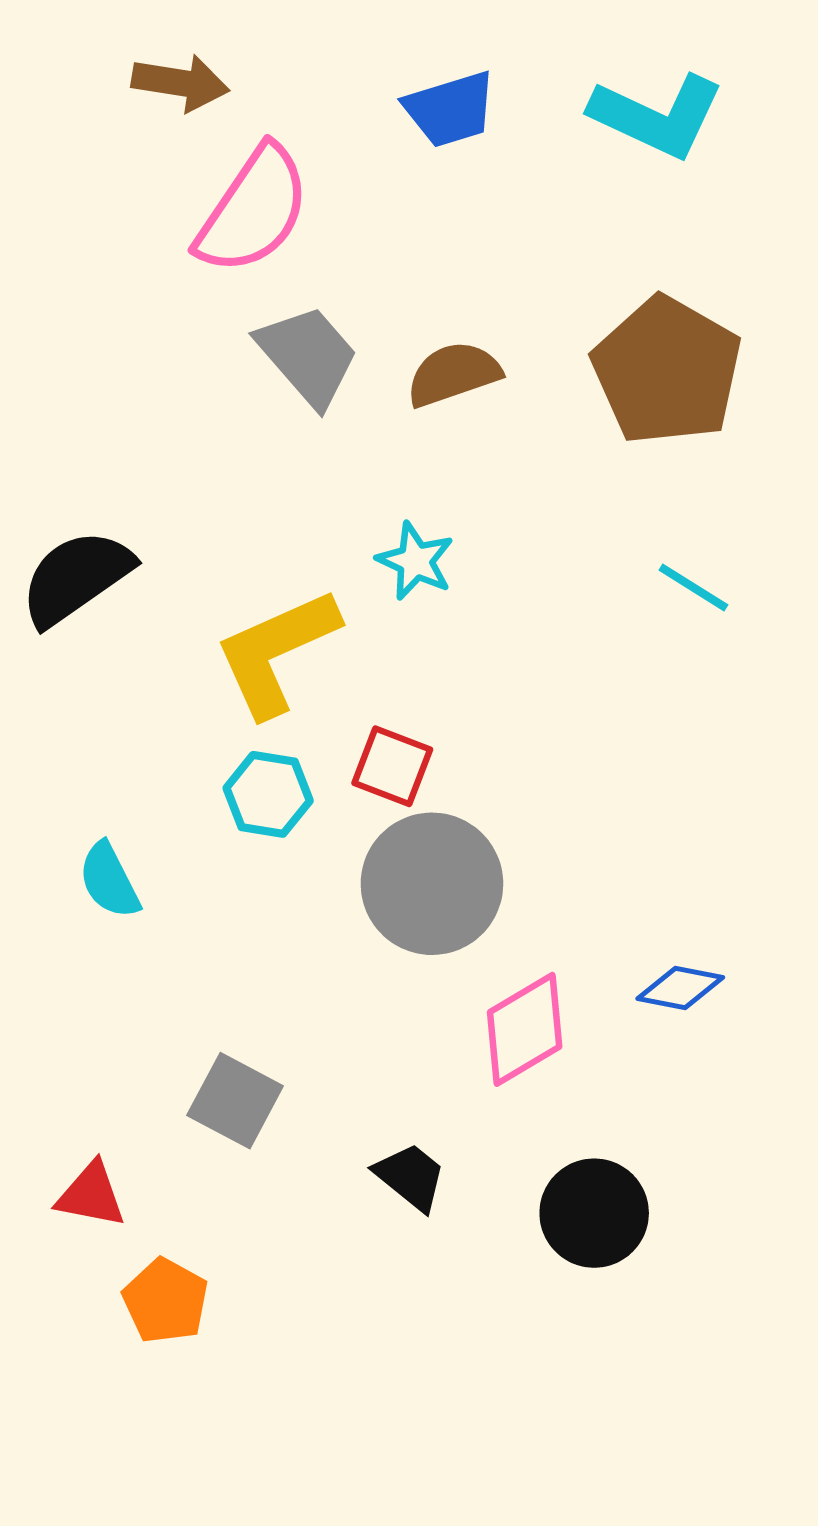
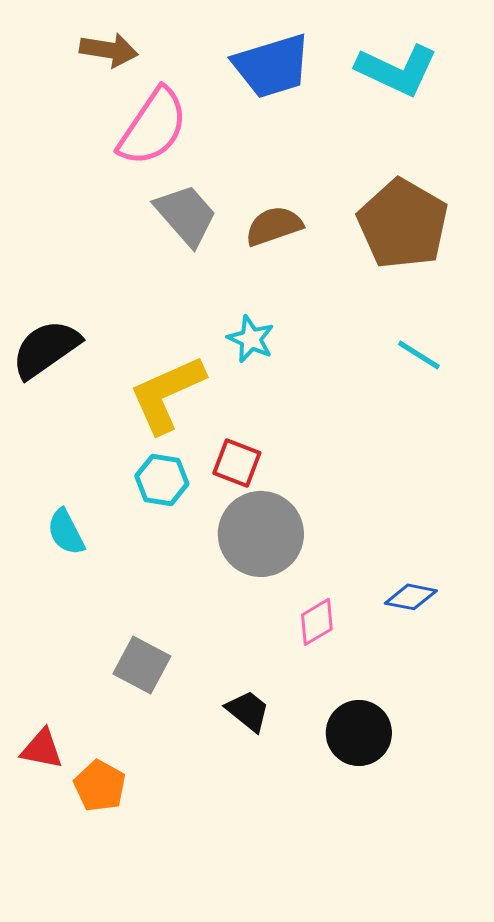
blue trapezoid: (450, 109) -> (272, 66), size x1.4
pink diamond: (525, 1029) -> (317, 622), size x0.7
red triangle: (91, 1195) -> (42, 749), moved

